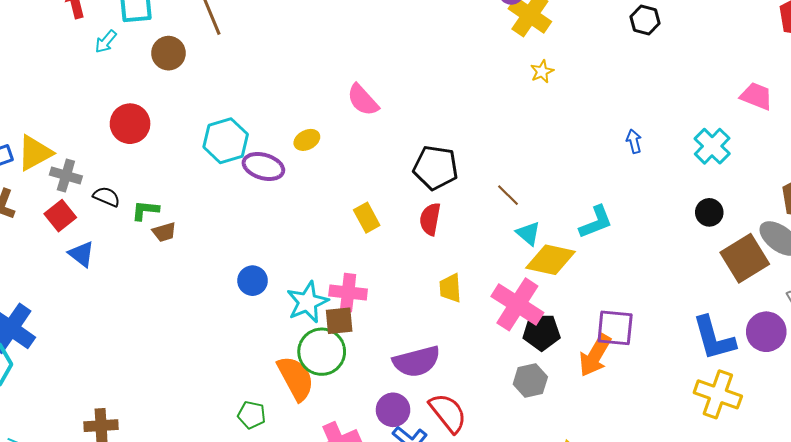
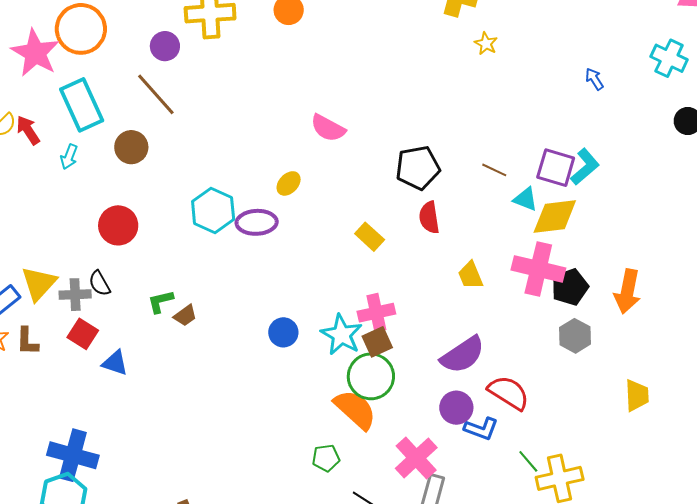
black semicircle: (107, 197) -> (100, 283), moved, turned -124
purple square: (615, 328) -> (556, 168), moved, turned 30

